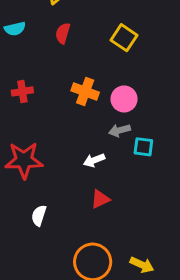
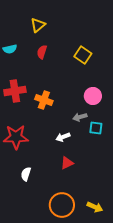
red cross: (22, 91) -> (15, 91), size x1.5
orange cross: (85, 91) -> (44, 100), moved
pink circle: (124, 99) -> (93, 96), moved

